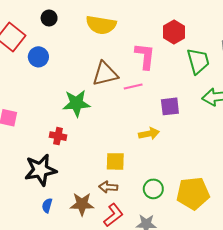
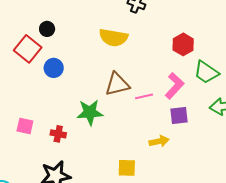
black circle: (49, 18) -> (47, 29), moved
pink L-shape: (145, 56) -> (174, 86), moved, turned 36
green trapezoid: (198, 61) -> (206, 72), turned 140
red cross: (58, 136) -> (58, 134), moved

